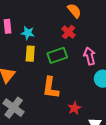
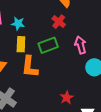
orange L-shape: (51, 88) -> (30, 67), moved

